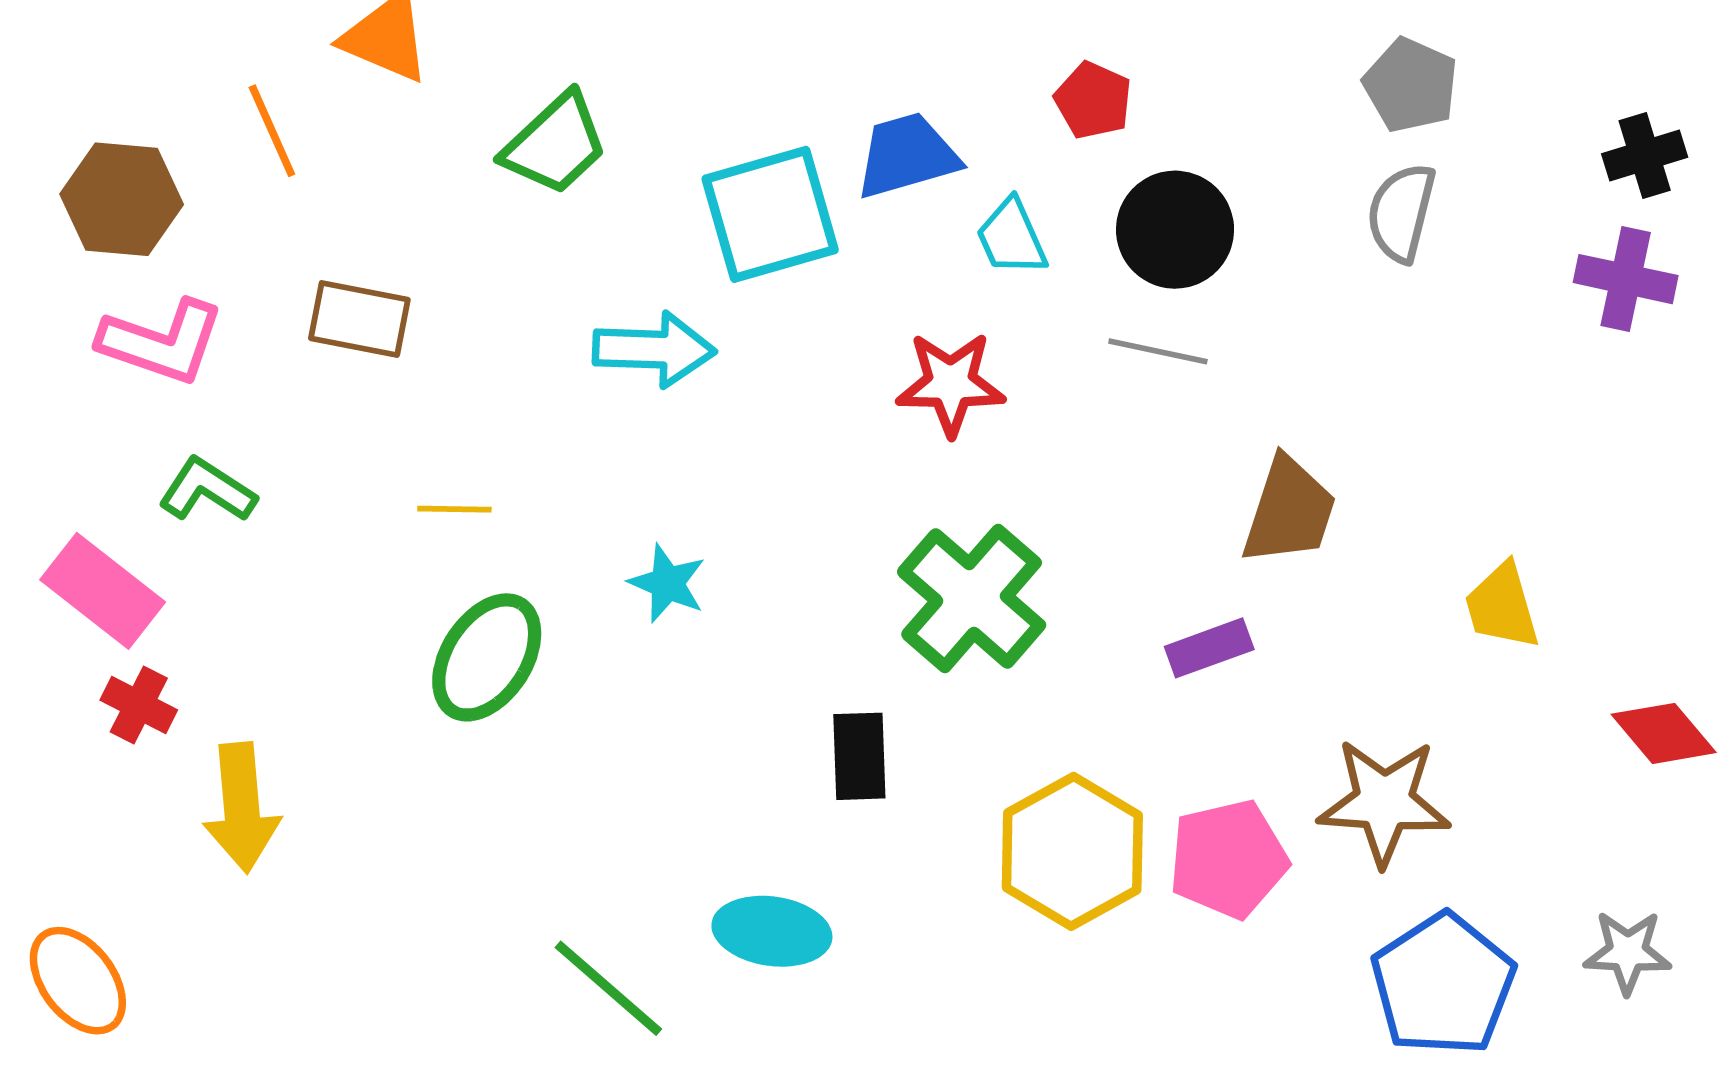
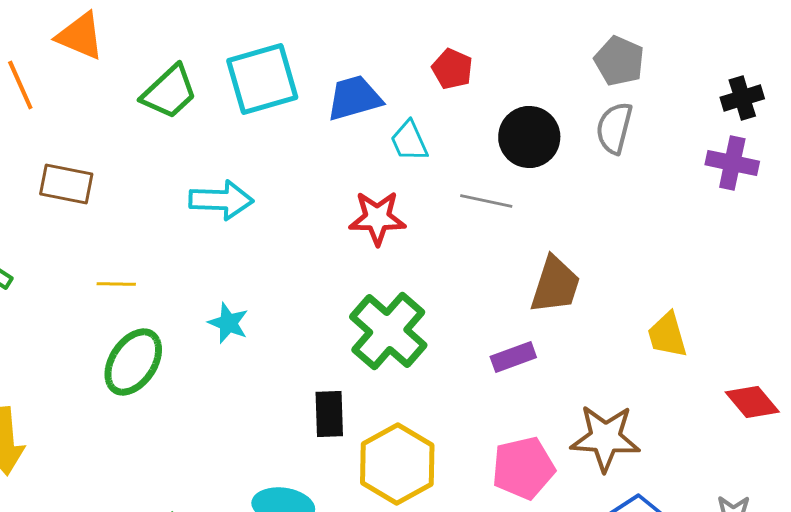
cyan square: (770, 214) -> (262, 79), moved
black circle: (1175, 230) -> (529, 137), moved
yellow hexagon: (1072, 851) -> (397, 464), moved

